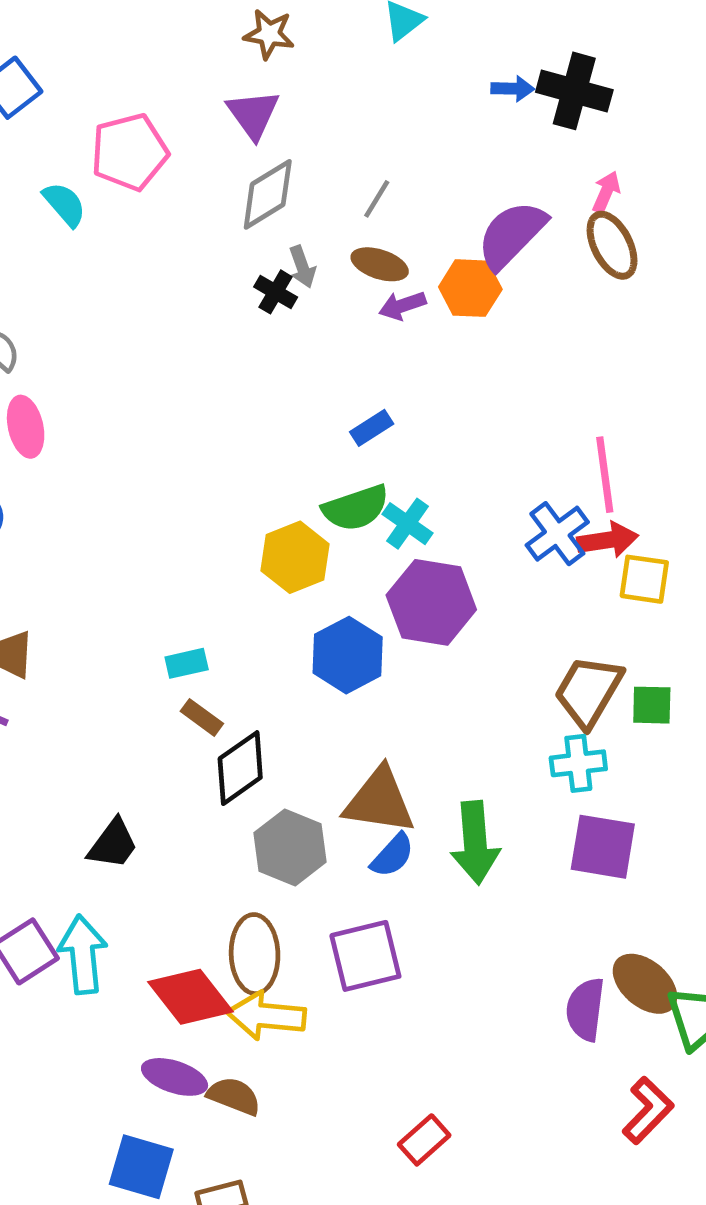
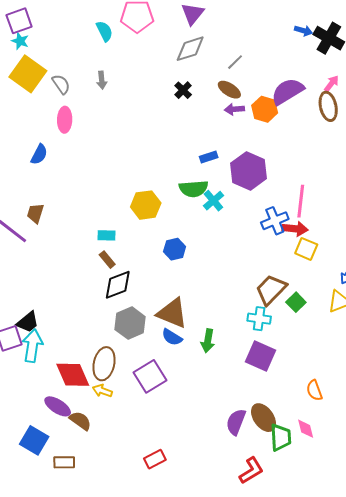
gray arrow: (302, 267) -> (102, 80), moved
yellow hexagon: (295, 557) -> (146, 205), moved
purple hexagon: (431, 602) -> (249, 171), moved
blue hexagon: (348, 655) -> (175, 249), size x0.7
green square: (652, 705) -> (296, 302), turned 30
green arrow: (475, 843) -> (208, 341), size x0.7
black trapezoid: (113, 844) -> (28, 322), moved
blue semicircle: (392, 855) -> (172, 337), turned 65
purple square: (365, 956) -> (150, 376), turned -32
yellow arrow: (266, 1016) -> (102, 391), size x0.6

